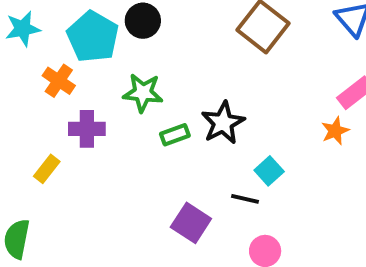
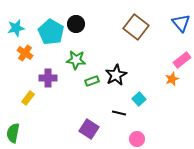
orange cross: (59, 81) -> (25, 53), moved
black line: (245, 199) -> (119, 113), moved
purple square: (191, 223) -> (89, 129), moved

